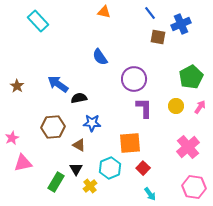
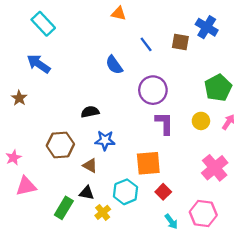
blue line: (150, 13) -> (146, 44), moved
blue cross: (181, 24) -> (207, 27), turned -36
blue arrow: (58, 84) -> (39, 64), moved
black triangle: (76, 169) -> (87, 193), turned -48
pink hexagon: (194, 187) -> (203, 214), moved

